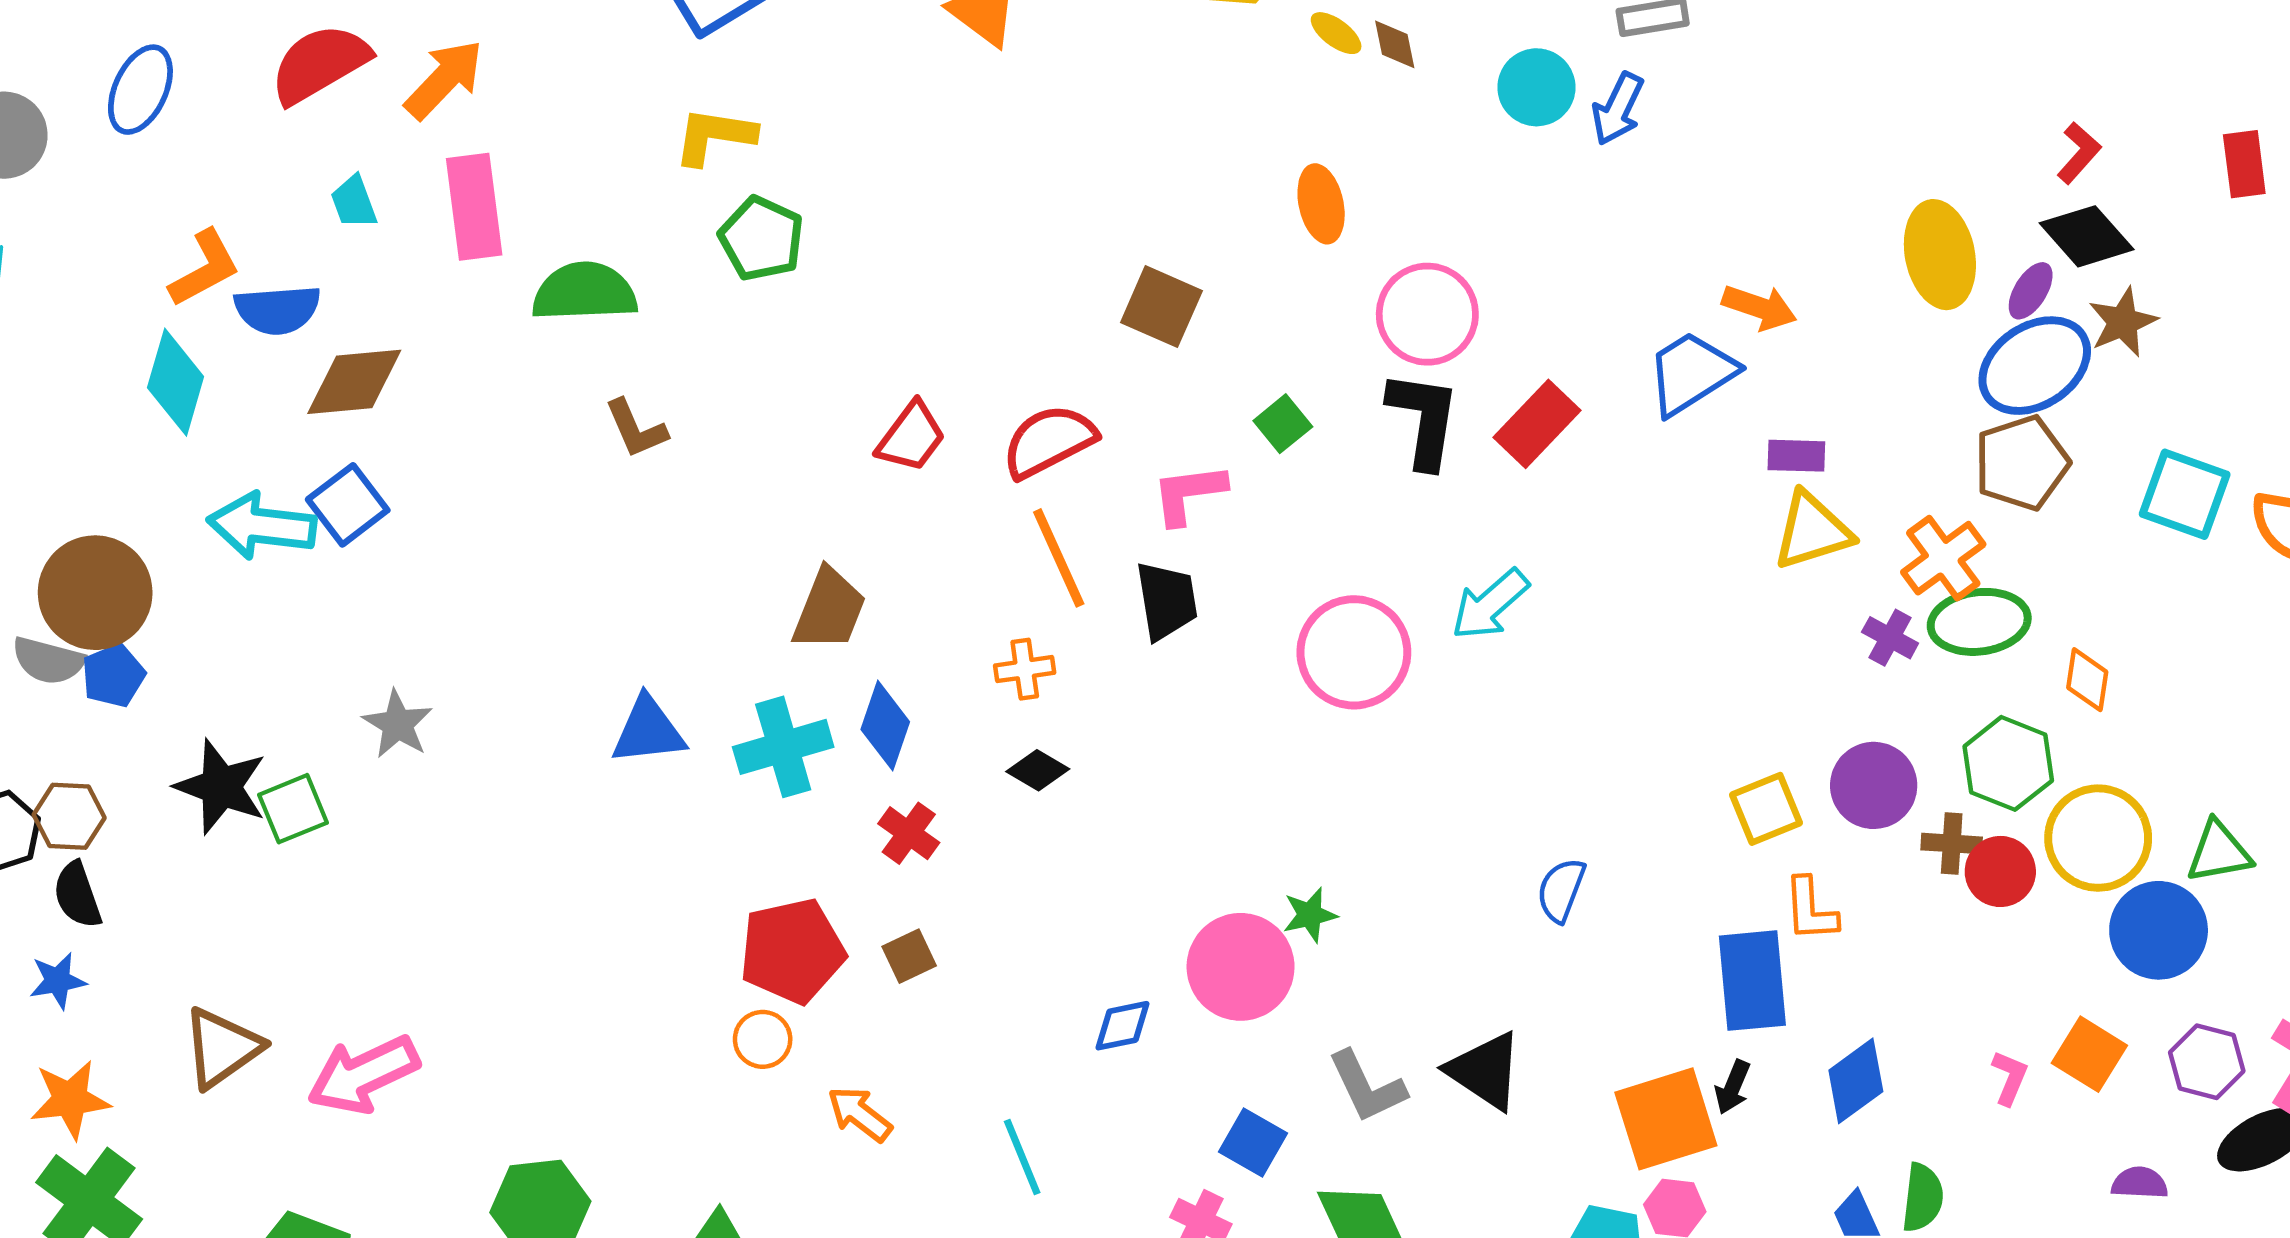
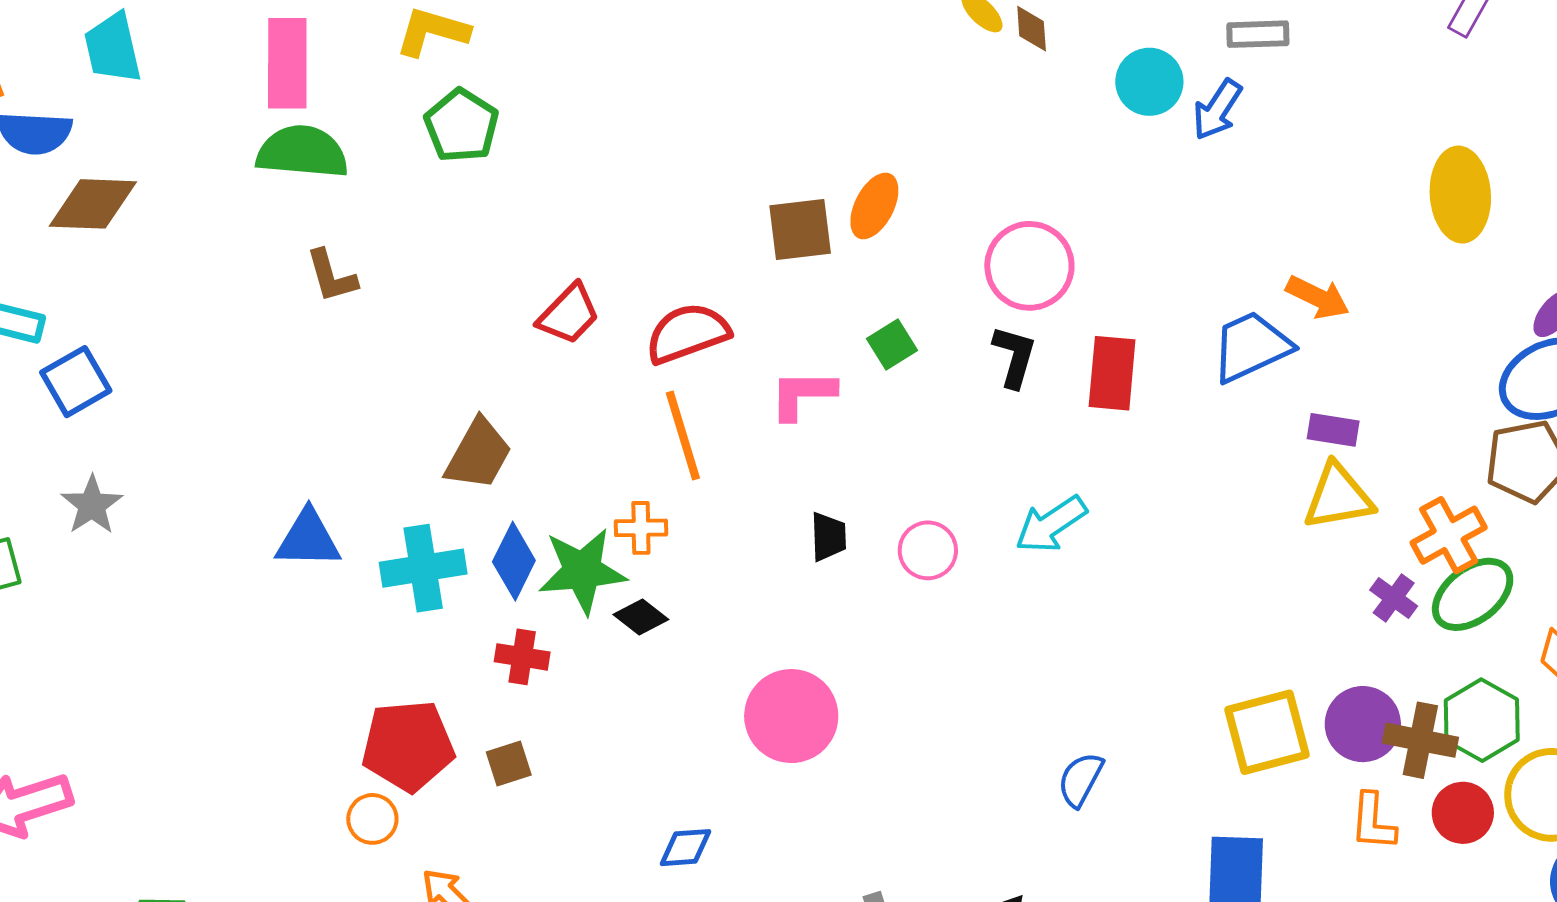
cyan trapezoid: (354, 202) -> (113, 48), size x1.5
orange ellipse: (1321, 204) -> (874, 206), moved, turned 32
pink rectangle: (474, 207) -> (287, 63), moved
yellow ellipse: (1940, 255) -> (1460, 195), moved
brown square: (1161, 307) -> (800, 229), turned -38
black L-shape: (1424, 419) -> (1014, 356), size x0.7
red rectangle: (1537, 424) -> (1112, 373), turned -46
blue square: (348, 505) -> (76, 382), moved
black trapezoid: (1167, 601) -> (828, 537), moved, size x0.7
green ellipse: (1979, 622) -> (1473, 594), turned -38
pink circle: (1354, 652) -> (928, 550), size x0.6
yellow square: (1766, 809) -> (1267, 732), size x1.4
red cross: (909, 833) -> (522, 657), turned -34
brown cross: (1952, 843) -> (1420, 740), moved, size x1.4
orange L-shape: (1810, 910) -> (1373, 822), moved
green star: (1310, 915) -> (582, 571), moved, size x1.8
pink circle: (1241, 967) -> (791, 716), moved

